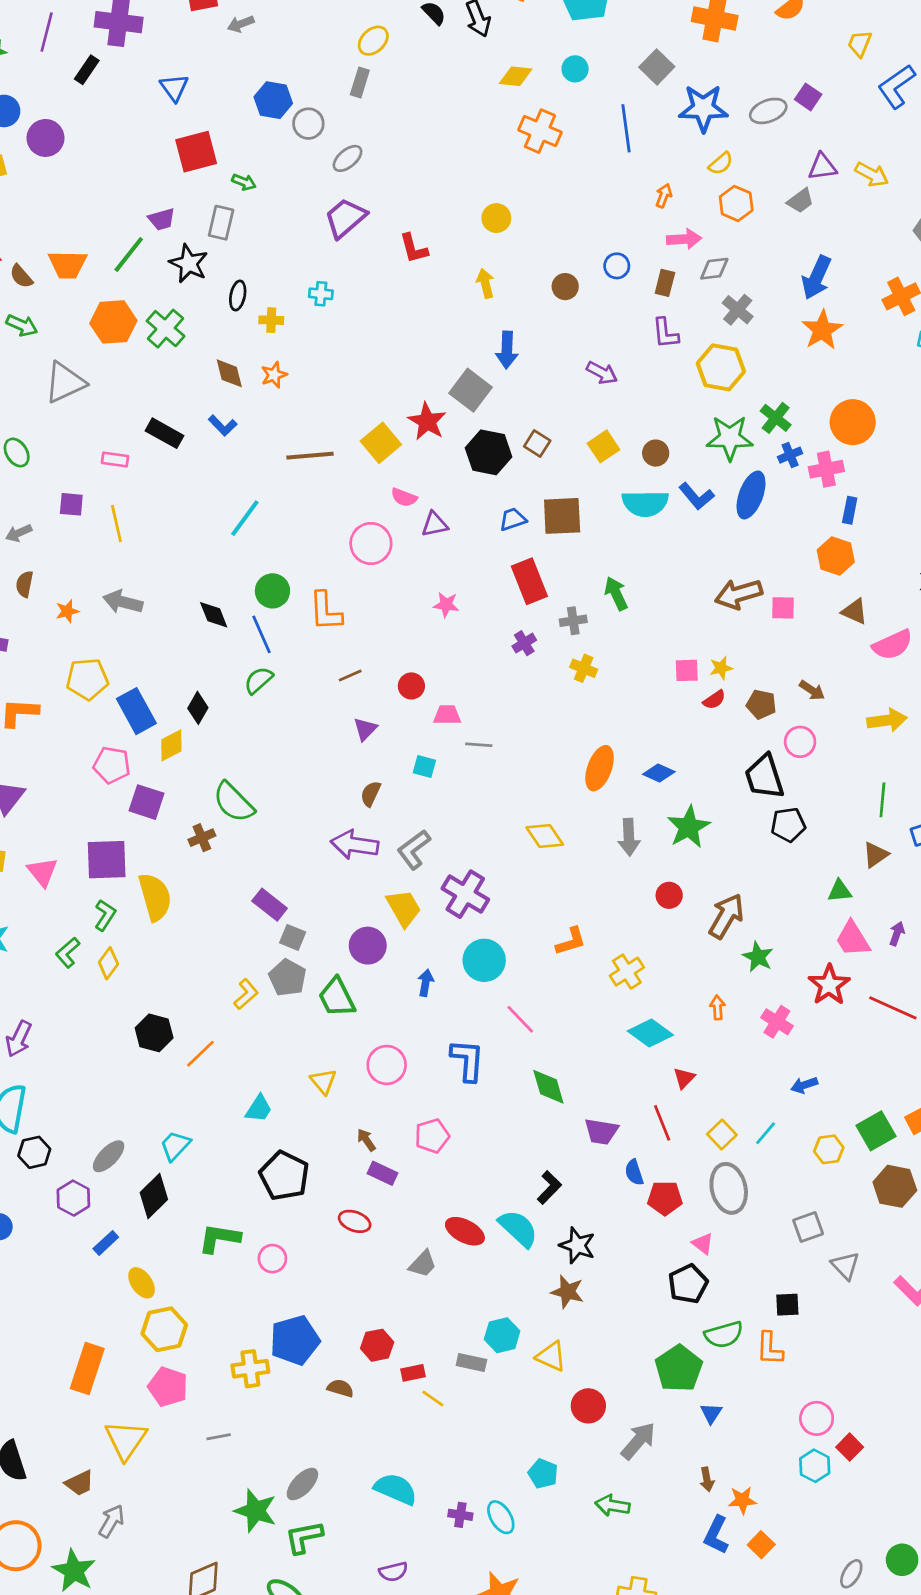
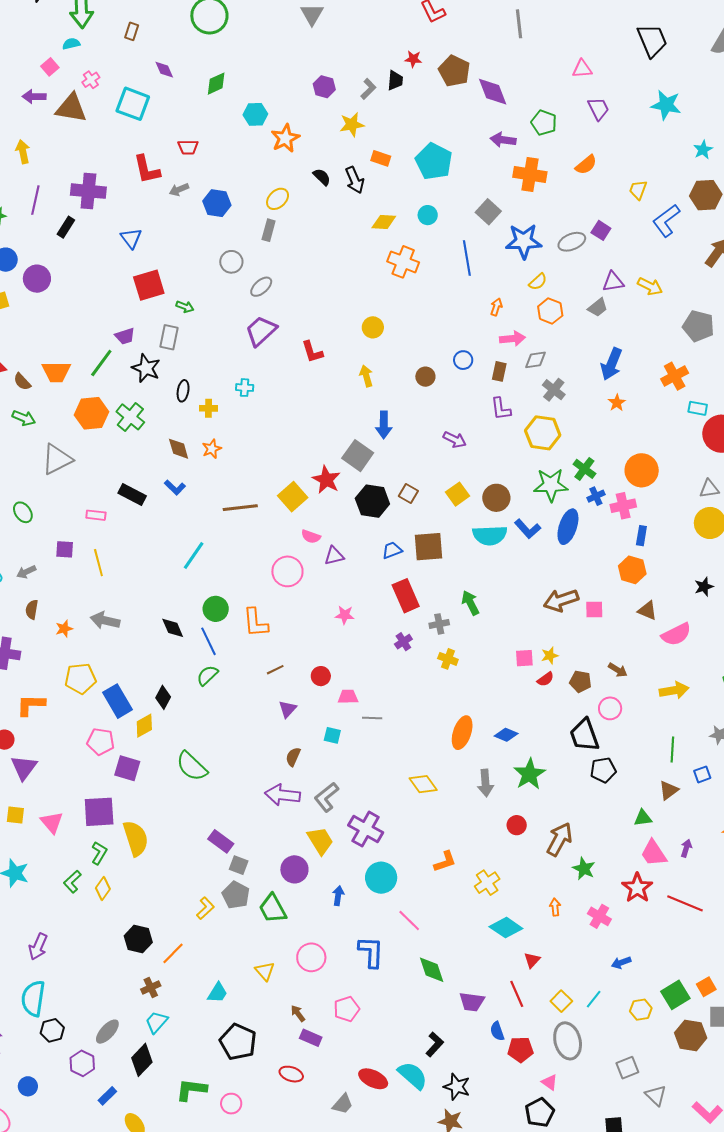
blue hexagon: (273, 100) -> (217, 203), moved
orange star: (822, 330) -> (617, 403), size x0.6
brown circle: (656, 453) -> (496, 498), size x1.4
brown cross: (202, 838) -> (151, 987), moved

